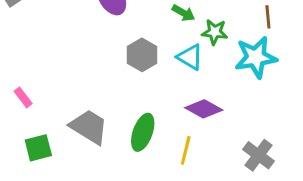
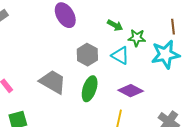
gray trapezoid: (89, 127) -> (53, 82), moved
green ellipse: (143, 132) -> (90, 89), moved

